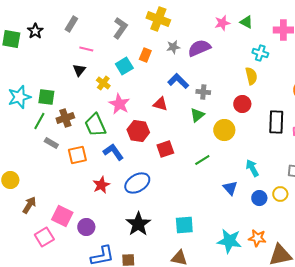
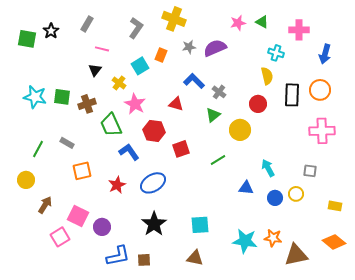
gray cross: (203, 92) -> (219, 92), turned 32
cyan star: (19, 97) -> (35, 97), turned 30
brown cross: (65, 118) -> (87, 104), moved
green line: (39, 121) -> (38, 149), moved
black rectangle: (276, 122) -> (292, 95), moved
orange square: (77, 155) -> (82, 171), moved
blue triangle: (230, 188) -> (246, 188), turned -42

